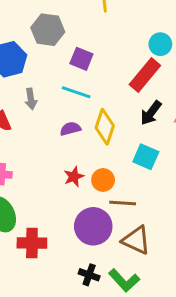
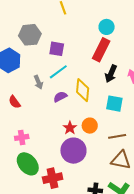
cyan line: (76, 92) -> (58, 72), turned -42
gray arrow: (31, 99) -> (38, 82), moved
brown line: (123, 203) -> (117, 136), moved
purple circle: (93, 226) -> (73, 151), moved

